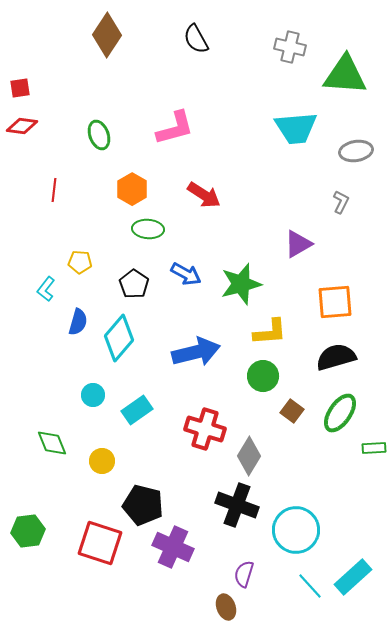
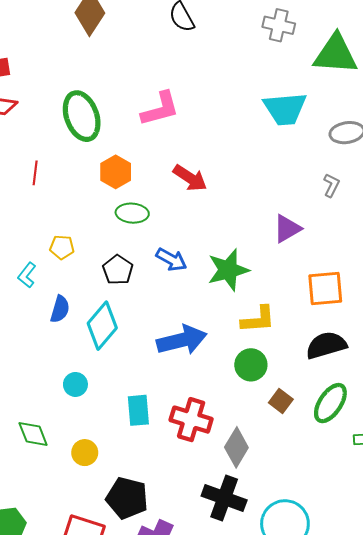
green ellipse: (99, 135) -> (82, 116), size x1.6
cyan rectangle: (137, 410) -> (138, 410), moved, turned -60

